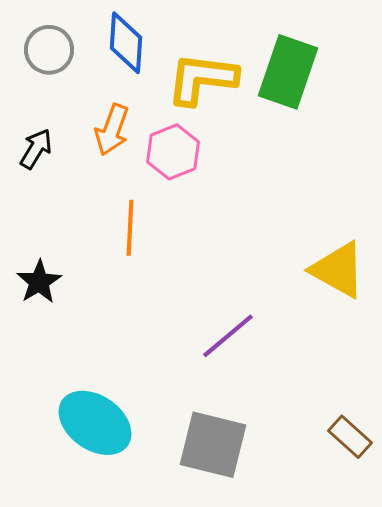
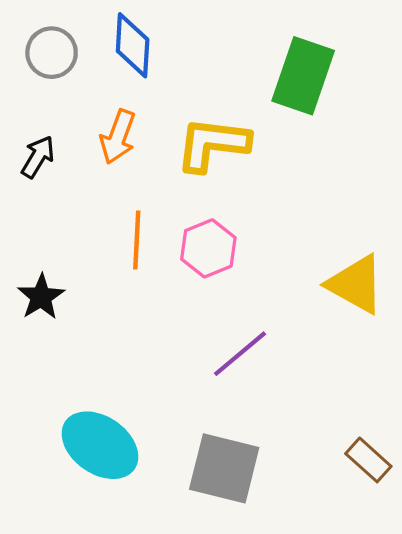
yellow L-shape: (202, 79) -> (213, 144), moved
pink hexagon: (173, 152) -> (208, 248), moved

